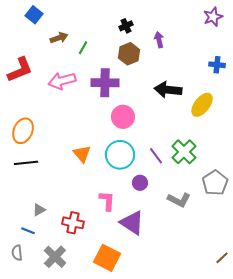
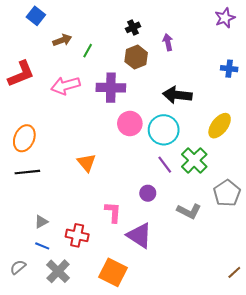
yellow ellipse: (202, 105) -> (220, 126), moved
cyan circle: (120, 155) -> (164, 130), moved
blue line: (28, 231) -> (42, 246), moved
gray semicircle: (17, 253) -> (18, 267), turned 56

